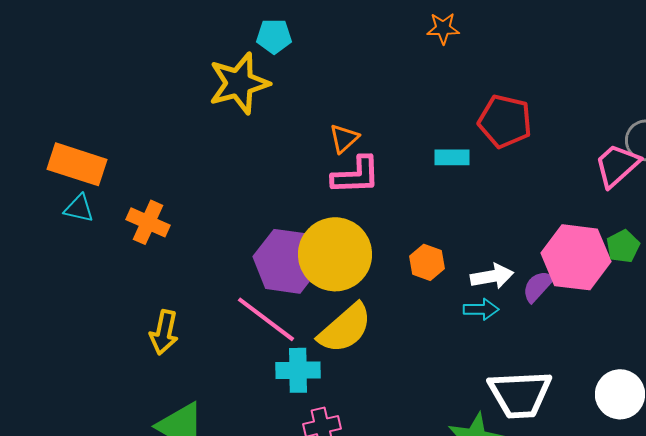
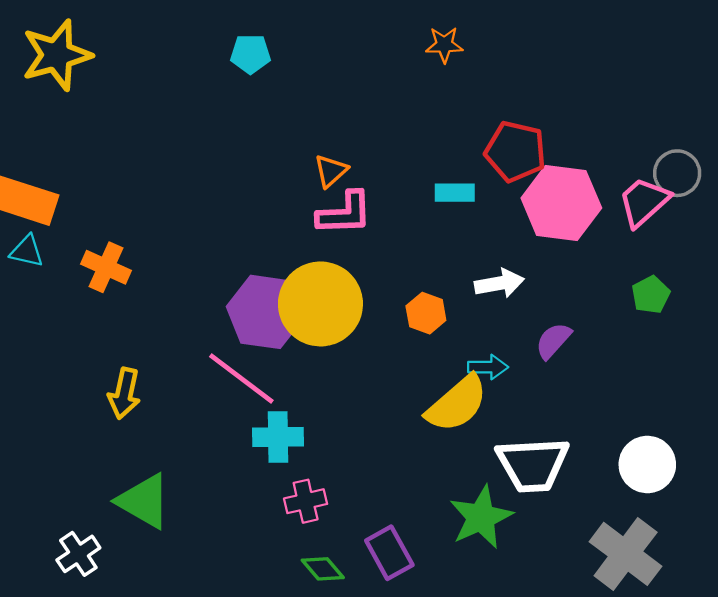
yellow star: (239, 83) -> (57, 55), moved
pink hexagon: (576, 257) -> (561, 203), moved
white arrow: (492, 276) -> (499, 283), moved
yellow semicircle: (345, 328) -> (457, 404), moved

